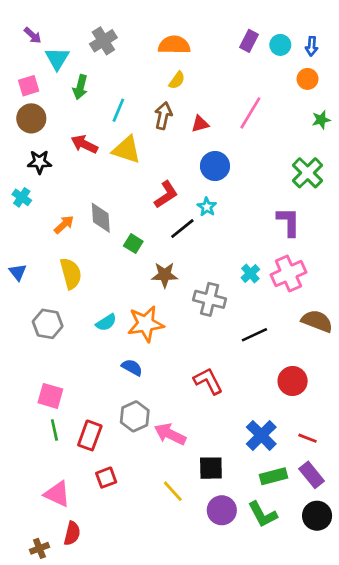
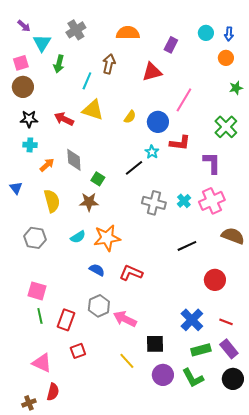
purple rectangle: (249, 41) -> (171, 45), moved
yellow semicircle: (177, 80) -> (130, 117), moved
pink line: (250, 113) -> (184, 100), moved
brown arrow: (163, 116) -> (109, 64), moved
red triangle: (200, 124) -> (152, 72), moved, size x1.5
red arrow: (84, 144) -> (64, 119), moved
red L-shape: (166, 195) -> (180, 143), moved, turned 40
cyan cross: (22, 197) -> (30, 145), moved, turned -32
blue triangle: (18, 272) -> (16, 188), moved
brown star: (165, 275) -> (89, 202), moved
gray cross: (210, 299) -> (154, 203), moved
red L-shape: (208, 381) -> (131, 273), moved, turned -40

